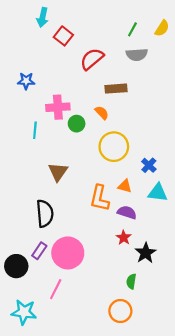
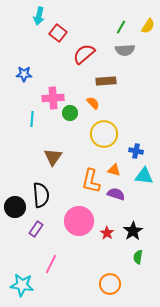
blue cross: (149, 165) -> (136, 151), turned -32
red star: (124, 238) -> (107, 233), moved
pink circle: (68, 253) -> (79, 221), moved
black circle: (16, 266) -> (15, 207), moved
green semicircle: (131, 281) -> (138, 257), moved

